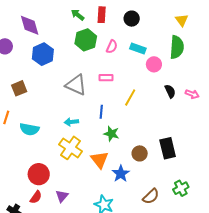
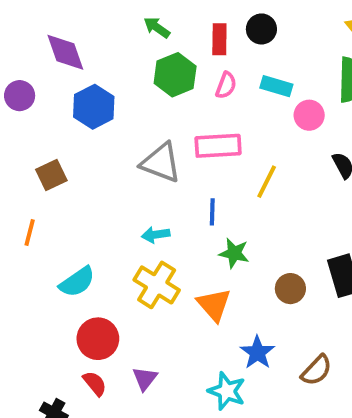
red rectangle: (102, 15) -> (219, 39), moved
pink rectangle: (106, 78) -> (218, 146), size x1.6
cyan semicircle: (29, 129) -> (77, 282), moved, turned -42
blue star: (121, 174) -> (257, 352), moved
red semicircle: (36, 197) -> (95, 383), turned -72

